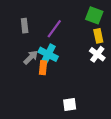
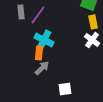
purple line: (54, 29) -> (38, 15), moved
gray arrow: (31, 57) -> (42, 68), moved

